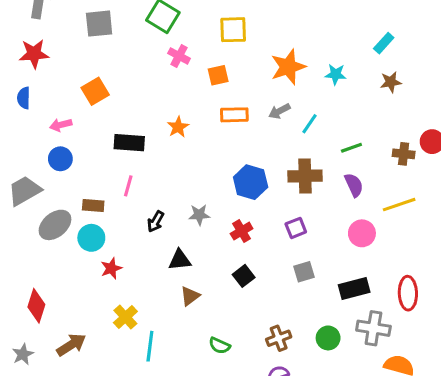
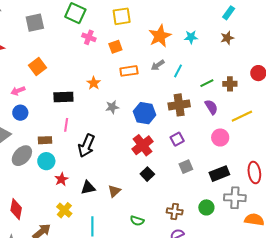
cyan rectangle: (384, 43) -> (229, 13), moved
brown cross: (404, 154) -> (230, 84), moved
gray star: (199, 215) -> (112, 107), moved
black arrow: (156, 221) -> (86, 146), size x1.6
red cross: (242, 231) -> (143, 145), size x1.5
black triangle: (180, 260) -> (88, 188), moved
yellow cross: (125, 317) -> (64, 210), moved
brown cross: (279, 338) -> (175, 211), turned 35

